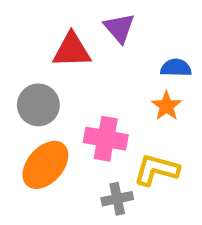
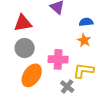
red triangle: (72, 50) -> (23, 23), moved
gray cross: (117, 199) -> (67, 87), turned -32

